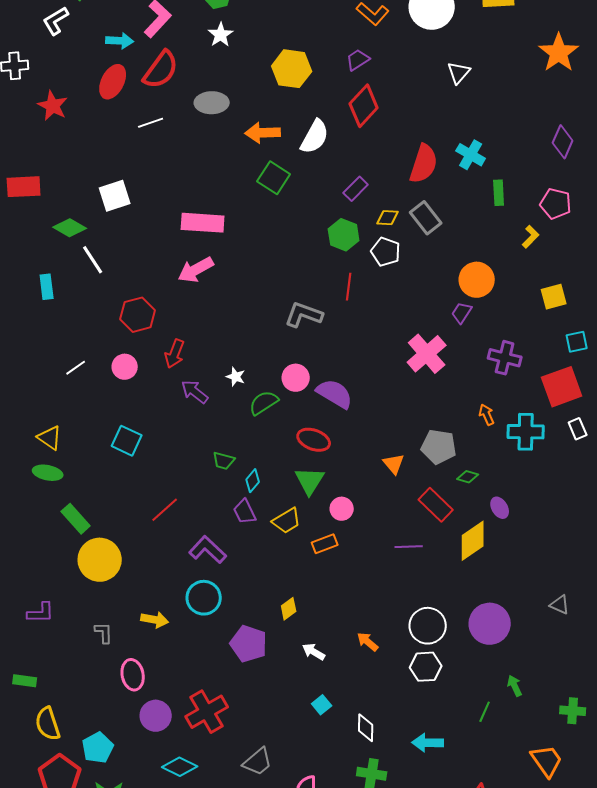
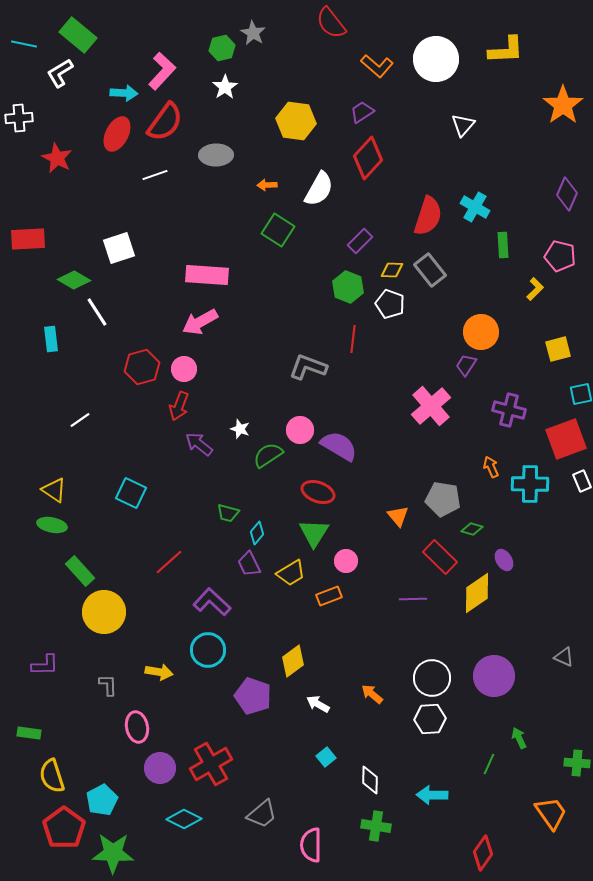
orange arrow: (263, 133) -> (267, 185), size x0.6
pink circle: (125, 367) -> (184, 369), moved
yellow diamond: (289, 609) -> (293, 661), size x1.4

